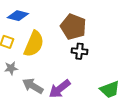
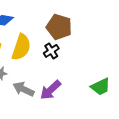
black cross: (79, 51) -> (51, 51), moved, turned -35

